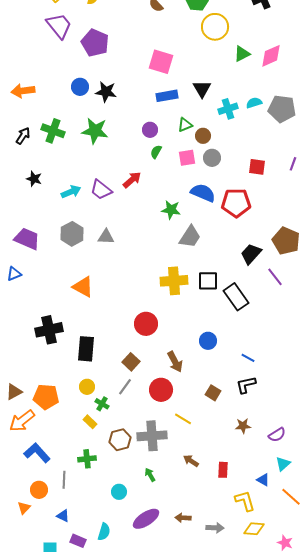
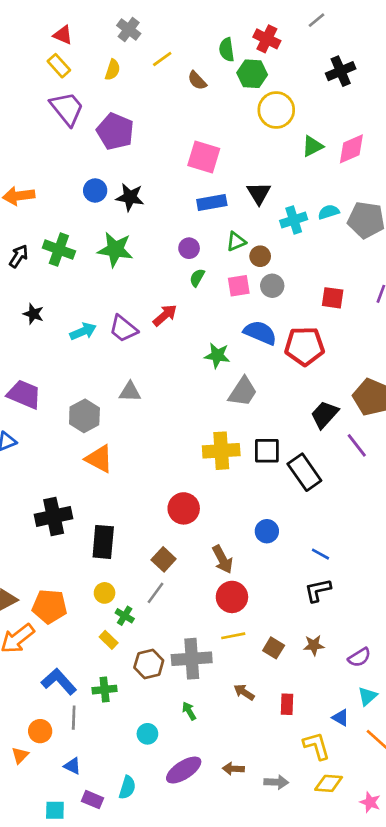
gray hexagon: (72, 234) -> (84, 416), moved
red circle: (161, 390) -> (232, 597), moved
brown square: (213, 393) -> (274, 648), moved
yellow line: (183, 419) -> (233, 636), turned -42
blue L-shape: (37, 453) -> (59, 681), moved

